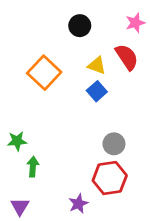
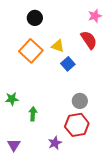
black circle: (80, 26) -> (35, 18), moved
yellow triangle: (97, 66) -> (58, 46), moved
green arrow: (33, 167) -> (33, 114), moved

